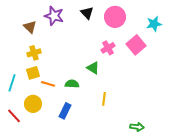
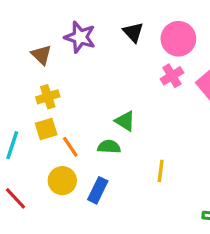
pink cross: (108, 48) -> (172, 76), moved
green triangle: (93, 68) -> (125, 121), moved
orange line: (48, 84) -> (70, 147), turned 40
yellow circle: (33, 104) -> (62, 181), moved

